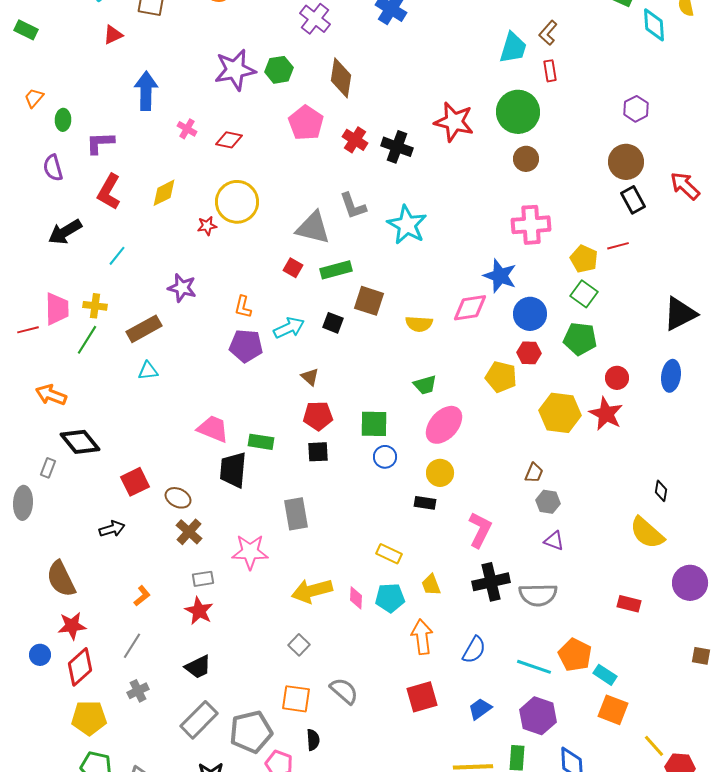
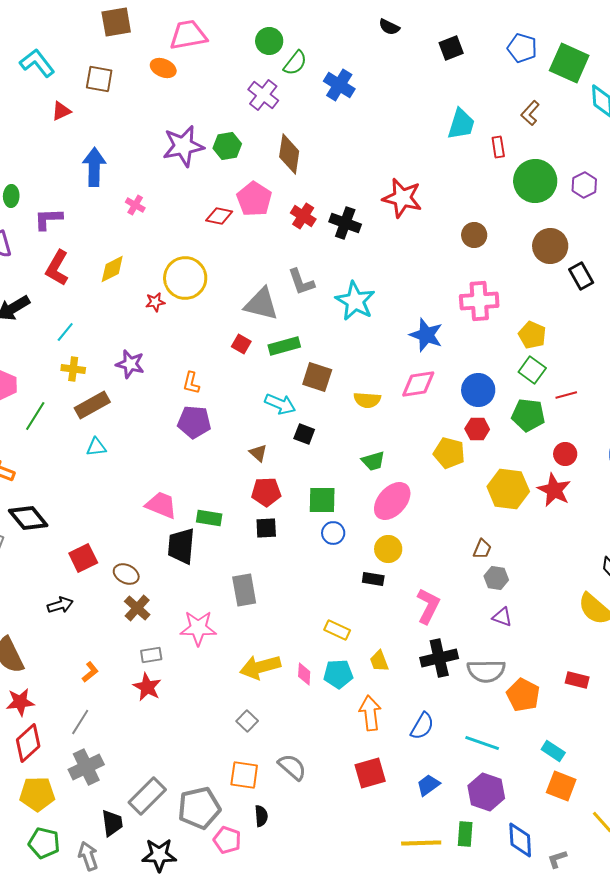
brown L-shape: (548, 33) -> (530, 113), moved
green circle: (518, 112) -> (535, 181), moved
red diamond: (229, 140) -> (219, 216), moved
brown circle: (626, 162) -> (550, 246), moved
red line: (618, 246) -> (566, 395), moved
blue star: (500, 276) -> (426, 335), moved
yellow cross: (95, 306) -> (73, 369), moved
black square: (333, 323) -> (304, 434), moved
cyan arrow: (289, 328) -> (280, 404), moved, turned 48
orange pentagon: (575, 655) -> (523, 695), moved
black trapezoid: (198, 667) -> (112, 823), moved, turned -72
gray cross: (138, 691) -> (86, 767), size x1.6

